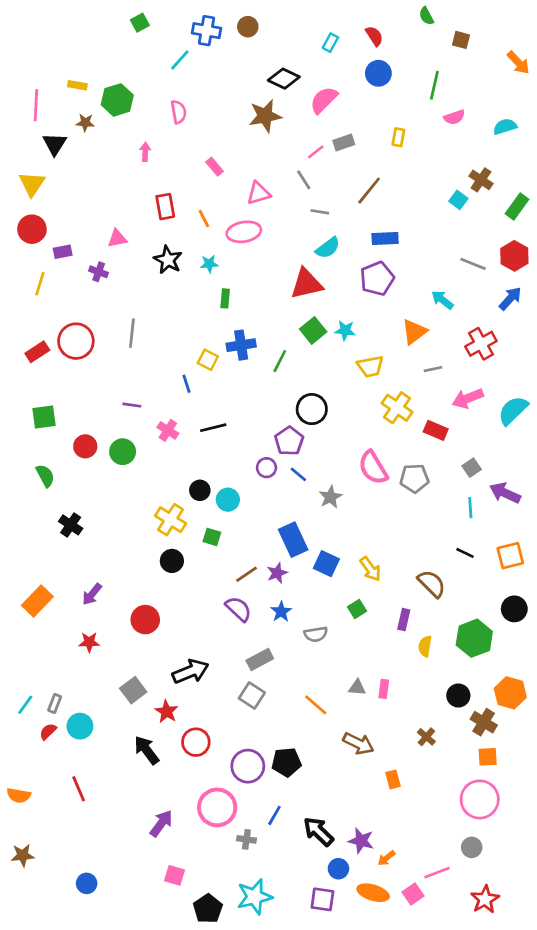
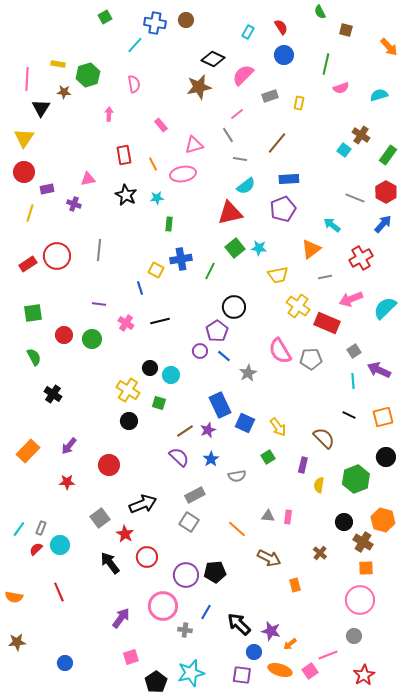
gray rectangle: (344, 143) -> (270, 96), moved
red rectangle: (436, 430) -> (327, 323), size x1.4
pink square: (175, 875) -> (131, 657), turned -35

